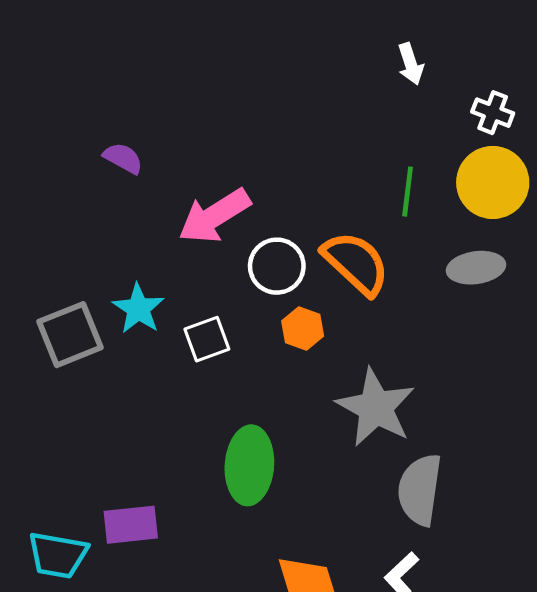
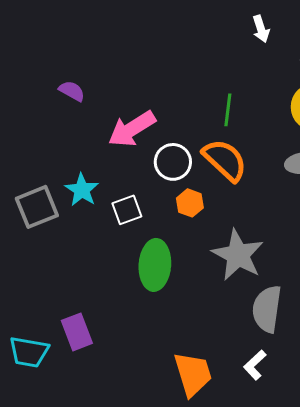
green line: (408, 192) -> (228, 110), moved
green ellipse: (249, 465) -> (155, 265), moved
purple rectangle: (131, 525) -> (77, 332), turned 75

